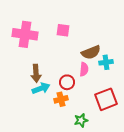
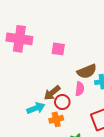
pink cross: (25, 34) -> (19, 39), moved
brown arrow: (36, 73) -> (52, 93), moved, turned 54

